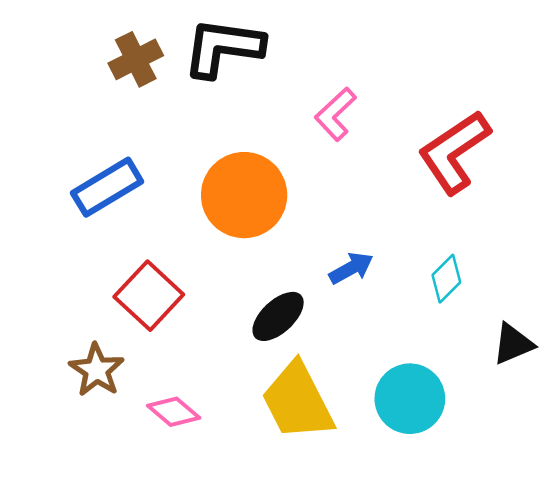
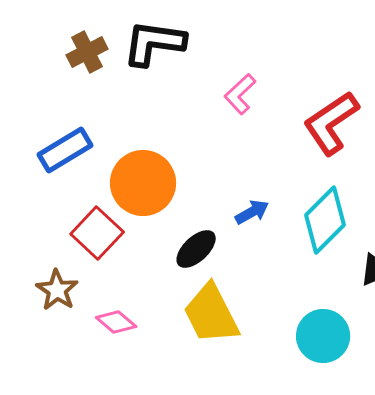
orange circle: (244, 195) -> (143, 183), moved
cyan diamond: (446, 279) -> (325, 220), size x1.8
cyan circle: (410, 399) -> (323, 336), moved

